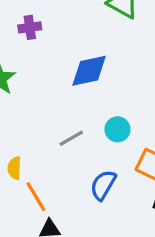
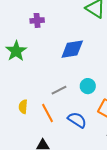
blue semicircle: (103, 185) -> (77, 120), turned 90
orange line: (36, 197) -> (48, 113), moved

